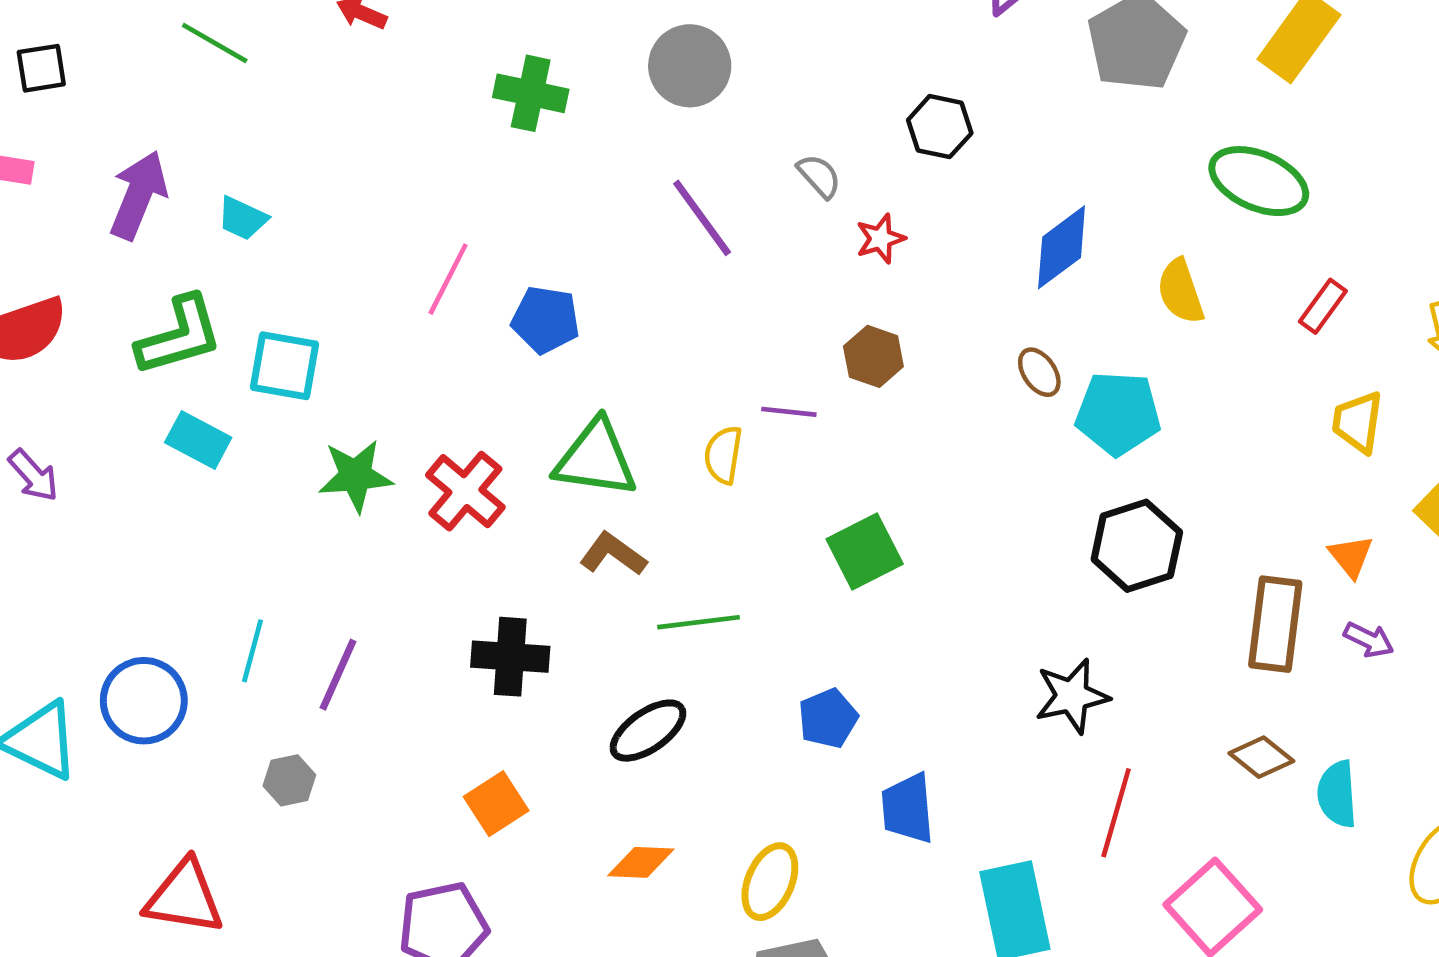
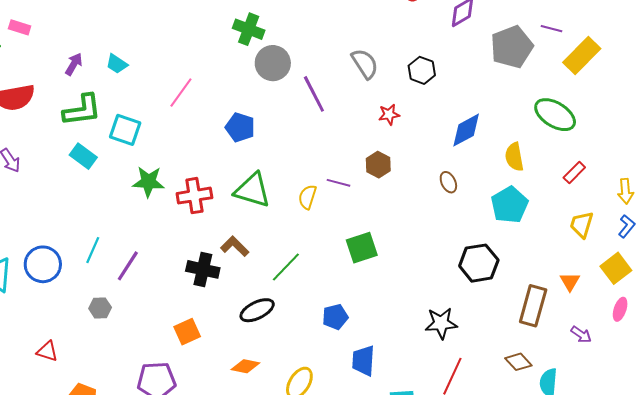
gray circle: (690, 66) -> (273, 63), moved
gray semicircle: (819, 176) -> (365, 64), moved, size x1.5
purple arrow: (138, 195) -> (74, 64), moved, size x0.6
pink line: (448, 279) -> (181, 93), moved
cyan pentagon: (1118, 413) -> (510, 205), moved, turned 30
red cross: (465, 491) -> (194, 196), turned 32
brown L-shape: (613, 554) -> (235, 246), moved
green line: (698, 622) -> (286, 267), turned -48
purple arrow: (1369, 640) -> (581, 334), moved
red triangle: (184, 897) -> (47, 351), size x0.6

